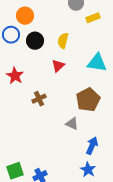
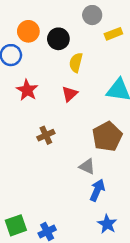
black circle: (35, 41) -> (58, 39), moved
red star: (15, 76) -> (27, 90), moved
blue arrow: (92, 146) -> (97, 190), moved

